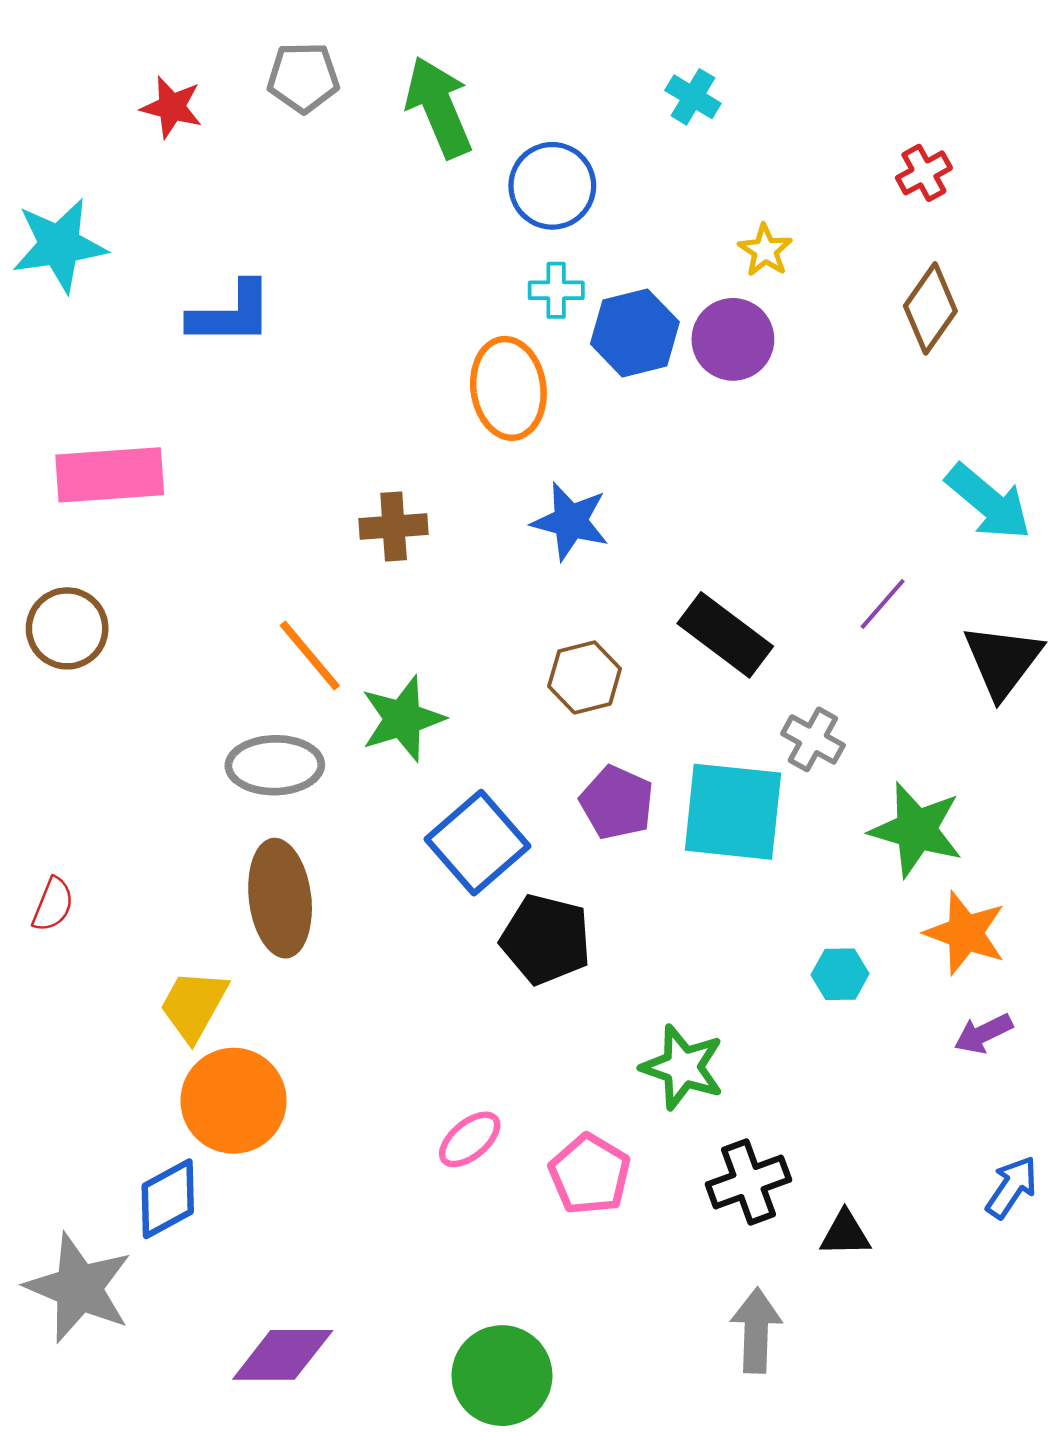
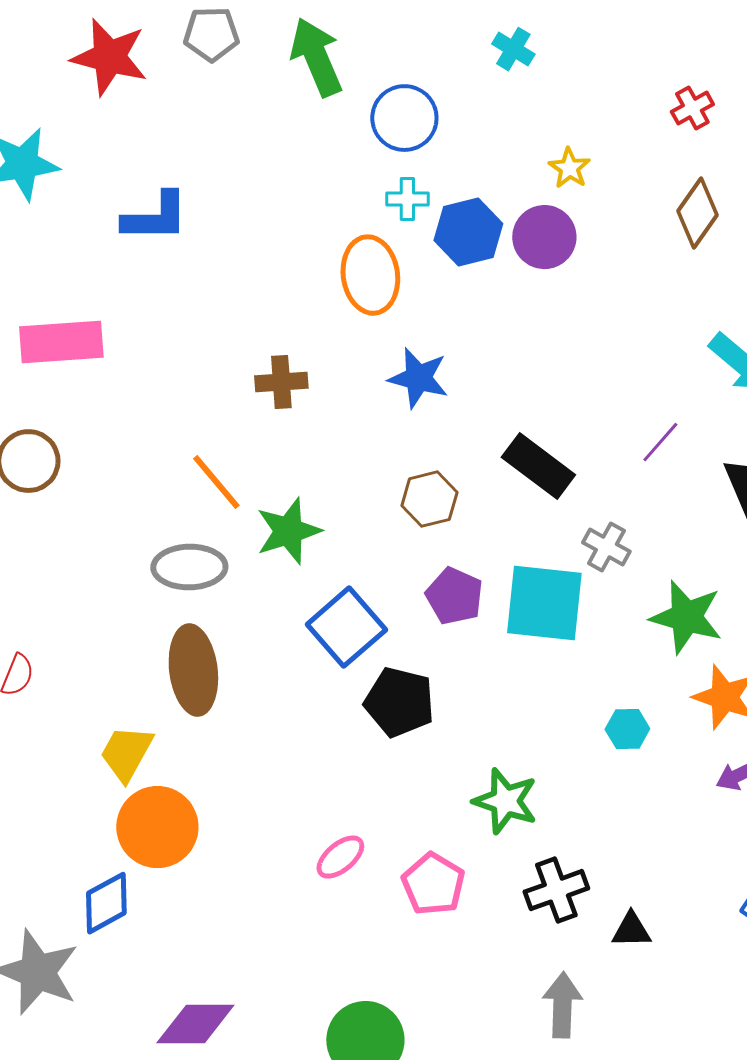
red star: (172, 107) -> (109, 57), size x1.6

